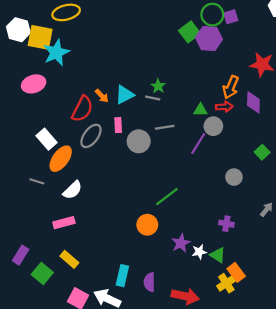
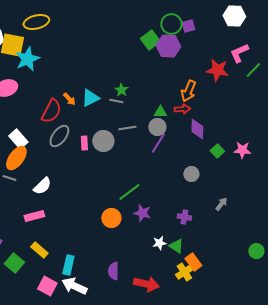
purple diamond: (253, 102) -> (197, 129), moved
pink rectangle: (118, 125) -> (84, 143), moved
gray circle: (213, 126) -> (157, 127), moved
orange ellipse: (61, 159) -> (16, 158), moved
purple star: (181, 243) -> (142, 213), moved, turned -30
cyan rectangle: (122, 276) -> (68, 265), moved

